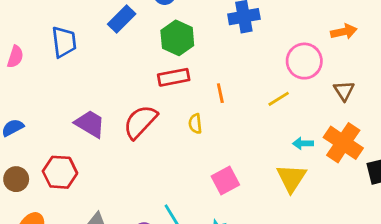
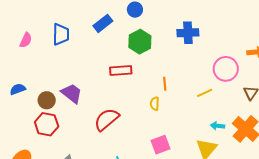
red rectangle: (174, 77) -> (121, 71), moved
red semicircle: (140, 122) -> (107, 119), moved
yellow semicircle: (195, 124) -> (155, 104), moved
brown circle: (16, 179) -> (47, 100), moved

